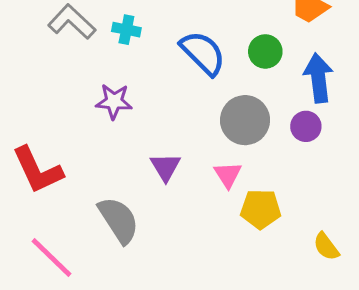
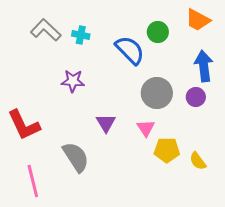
green circle: (265, 51) -> (158, 32), moved
yellow semicircle: (326, 247) -> (198, 161), moved
pink line: (51, 257) -> (33, 181), turned 32

